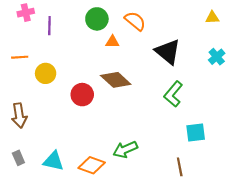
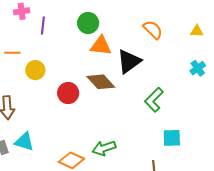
orange semicircle: (135, 21) -> (153, 30), moved
orange triangle: (112, 42) -> (101, 46), size x1.6
black triangle: (168, 52) -> (129, 61), moved, turned 40
cyan triangle: (53, 161) -> (24, 142), moved

